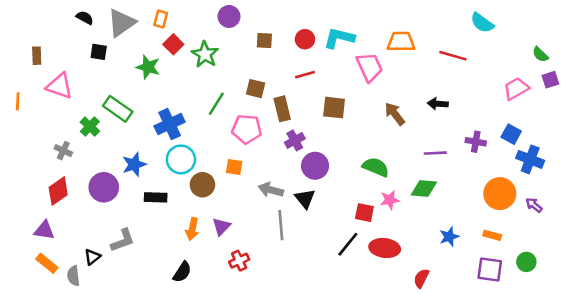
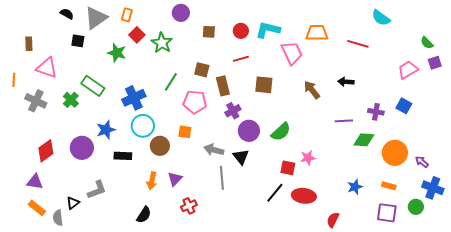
gray cross: (63, 151) -> (36, 101), moved, size x1.5
blue cross: (530, 159) -> (433, 188), moved
green semicircle: (376, 167) -> (281, 132), moved, turned 115
green diamond: (424, 189) -> (364, 140), moved

